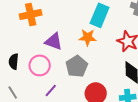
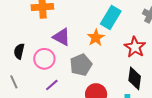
orange star: (88, 37) -> (96, 38), turned 30

